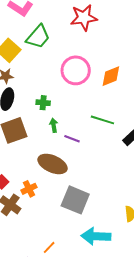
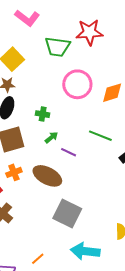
green trapezoid: (38, 37) -> (57, 47), moved, turned 52
green arrow: (54, 125) -> (51, 137), turned 56
orange cross: (29, 189) -> (14, 172), moved

